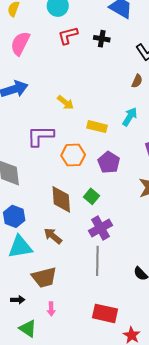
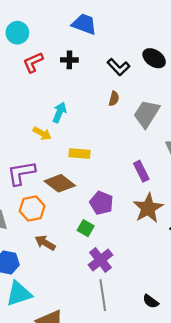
cyan arrow: (130, 117) -> (59, 112), moved
orange hexagon: (73, 155) -> (32, 209), moved
purple pentagon: (109, 162) -> (101, 203), moved
brown diamond: (61, 199) -> (60, 183), moved, turned -40
brown arrow: (53, 236) -> (45, 243), moved

